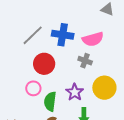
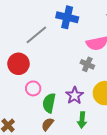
blue cross: (63, 35) -> (67, 17), moved
red circle: (44, 64) -> (18, 64), moved

